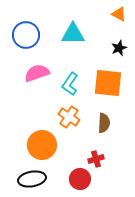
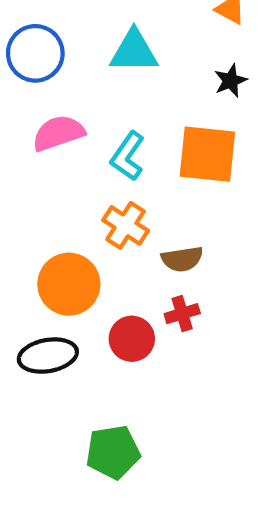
brown semicircle: (104, 123) -> (182, 259), moved, turned 78
red circle: (80, 179) -> (132, 339), moved

